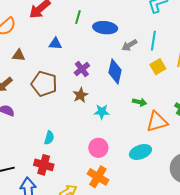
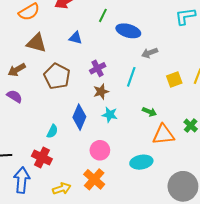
cyan line: (153, 41) -> (131, 77), moved
brown triangle: (19, 55) -> (36, 43), size x1.5
blue diamond: (115, 71) -> (79, 117), moved
brown star: (80, 95) -> (101, 92), moved

